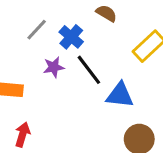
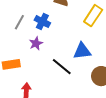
black line: (89, 70) -> (62, 67), moved

